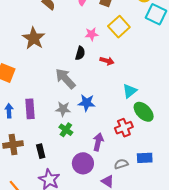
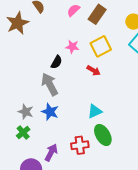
brown star: (34, 38) -> (18, 23), moved
red arrow: (107, 61) -> (94, 71), moved
gray arrow: (65, 79) -> (50, 84), moved

